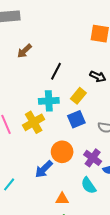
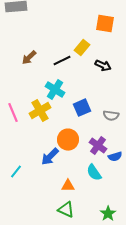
brown arrow: (24, 51) -> (29, 58), moved
black line: (56, 71) -> (62, 61), turned 36
yellow rectangle: (78, 96) -> (82, 48), moved
cyan cross: (49, 101) -> (55, 90), turned 36

